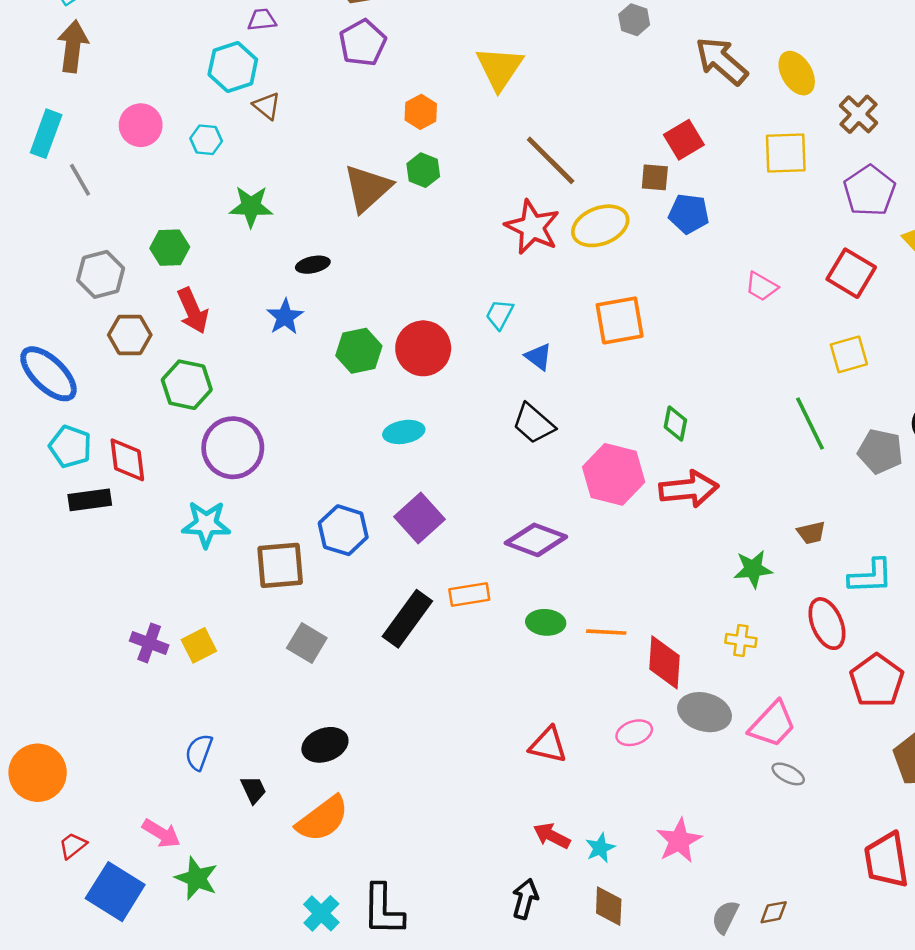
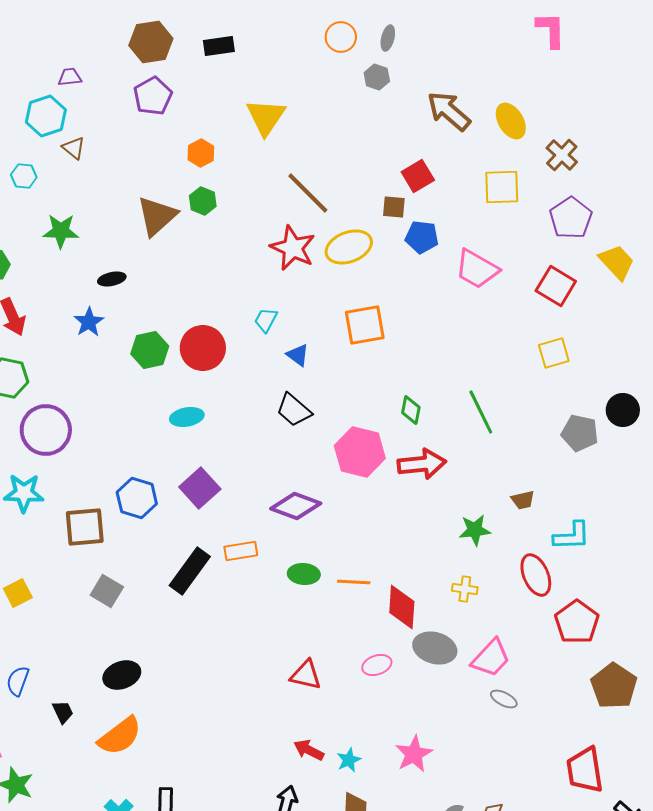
pink trapezoid: (762, 286) -> (477, 269), moved, size x1.6
green line: (810, 424) -> (481, 412), moved

